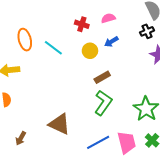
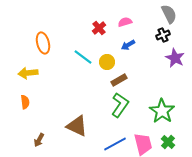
red cross: (82, 24) -> (99, 28), turned 32
cyan line: (53, 48) -> (83, 57), moved
yellow circle: (90, 51) -> (107, 62), moved

